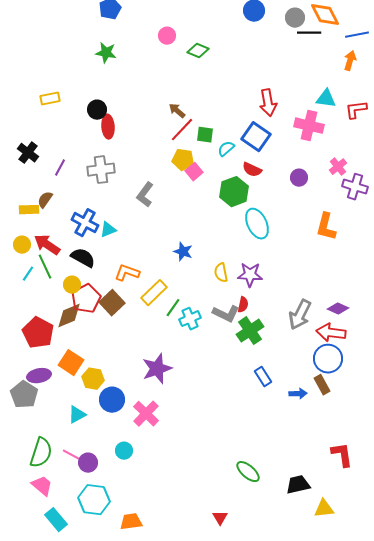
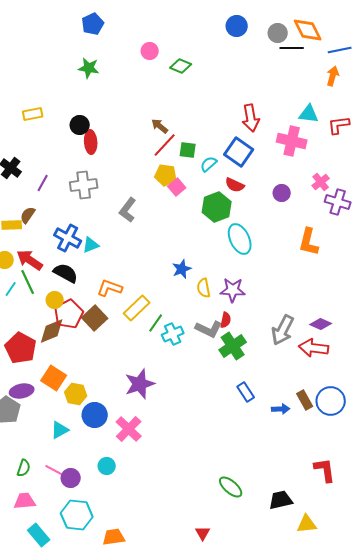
blue star: (183, 252) -> (182, 269), moved, turned 30
blue circle: (328, 359) -> (331, 401), moved
green semicircle: (41, 453) -> (24, 468), size x0.6
pink trapezoid: (42, 486) -> (25, 501), turned -45

